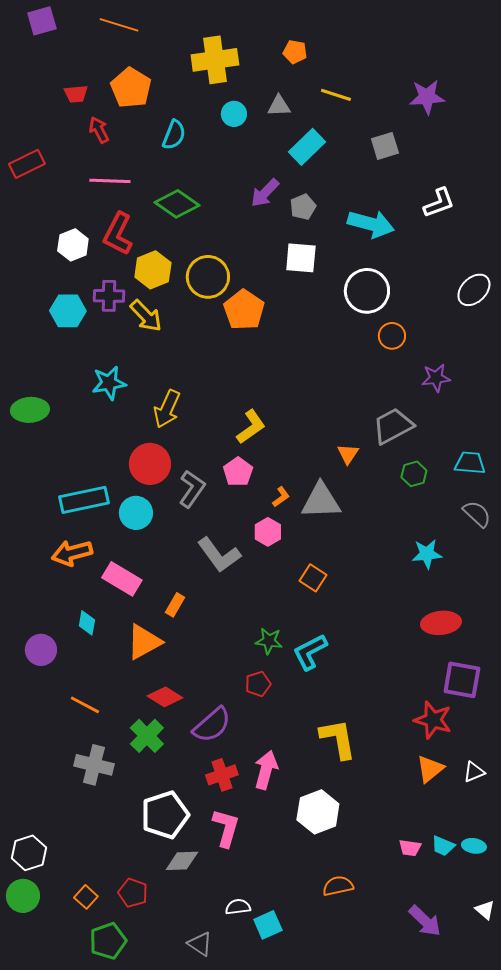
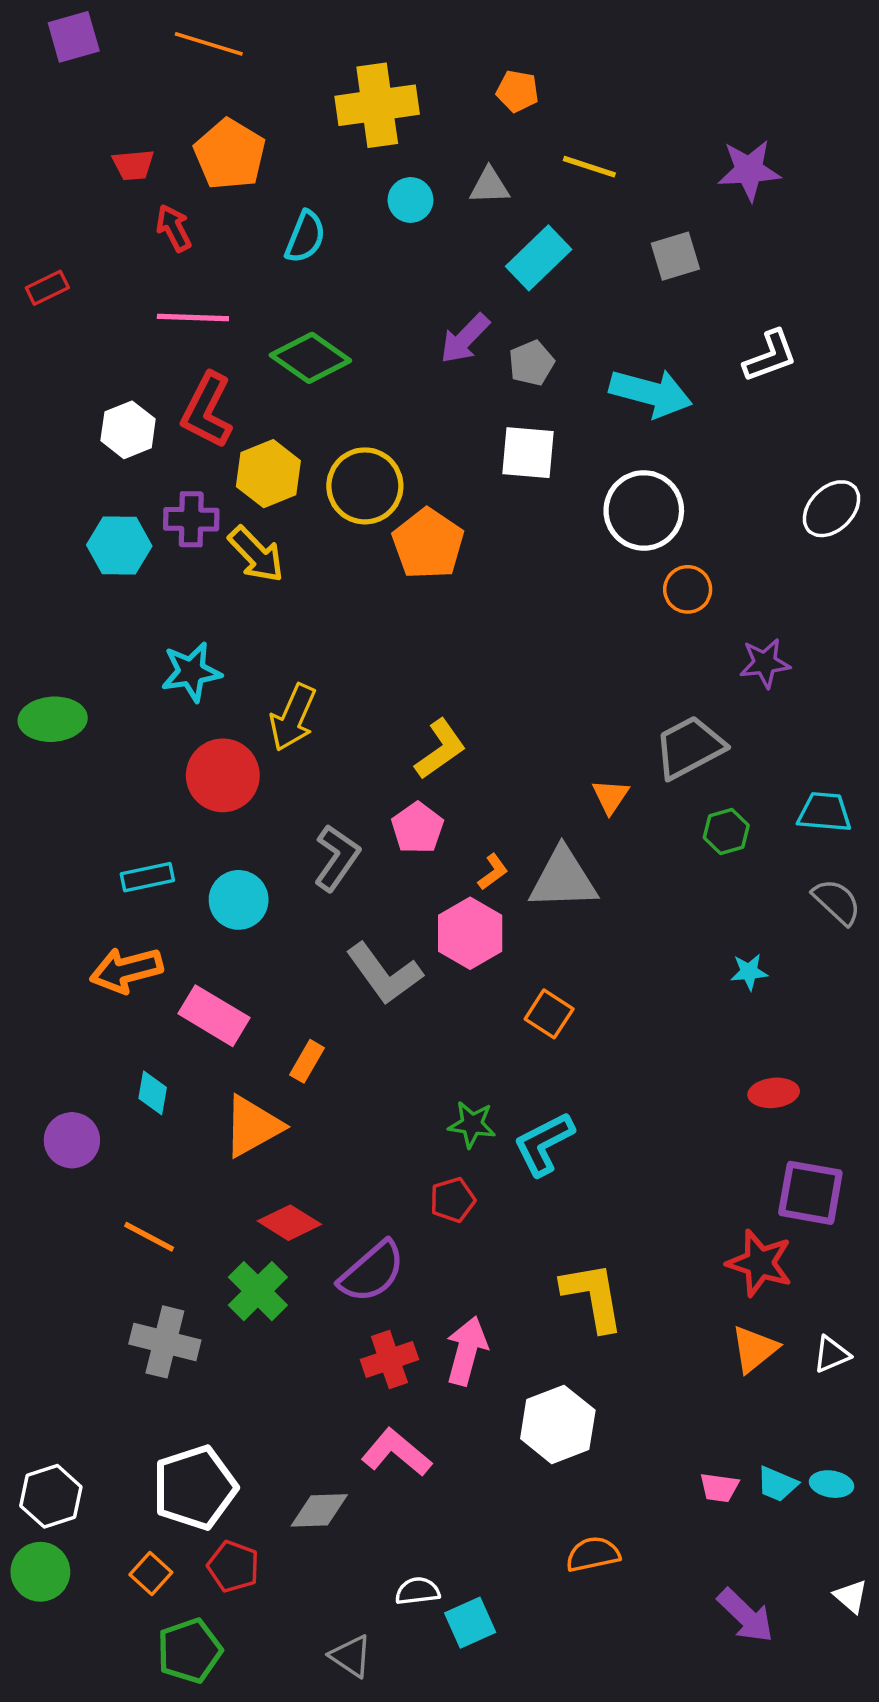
red rectangle: (27, 164) -> (47, 288), size x0.7
red circle: (150, 464) -> (223, 775), moved
cyan rectangle: (84, 500) -> (147, 877), size x0.6
pink hexagon: (268, 532) -> (470, 933), size x1.4
cyan star: (427, 554) -> (749, 972), size x0.7
red ellipse: (441, 623) -> (774, 1093), size x0.7
white pentagon: (165, 815) -> (195, 1488), moved
pink L-shape: (226, 828) -> (396, 1452), turned -66

